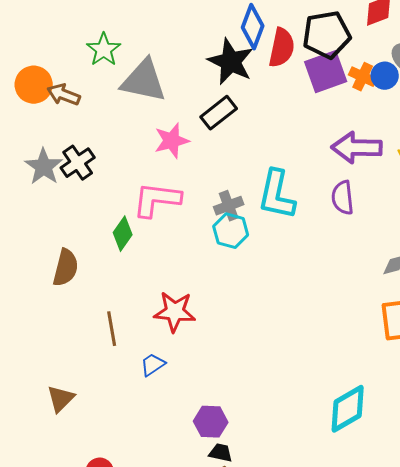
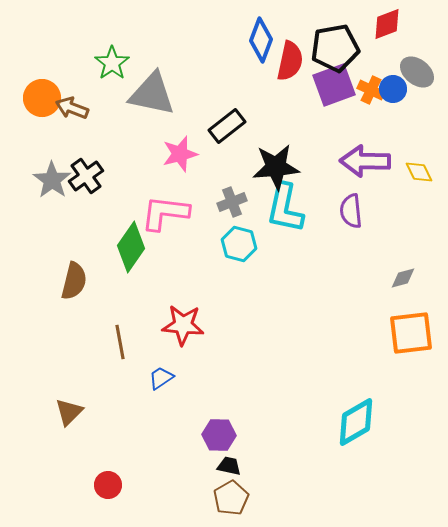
black star: (231, 62) -> (276, 167), moved, turned -30
gray cross: (229, 206) -> (232, 202), moved
green diamond: (123, 234) -> (131, 247), size x1.4

